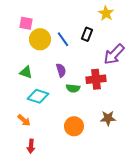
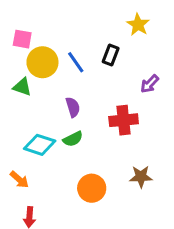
purple arrow: (114, 54) -> (150, 84), size x0.6
green triangle: (26, 72) -> (22, 87), moved
green semicircle: (73, 88) -> (73, 139), moved, turned -32

